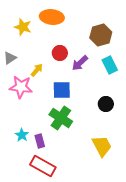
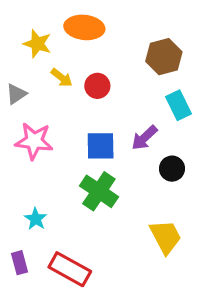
purple arrow: (80, 63) -> (144, 138), moved
yellow arrow: (37, 70) -> (62, 78), moved, turned 88
purple rectangle: (40, 141) -> (19, 263), moved

